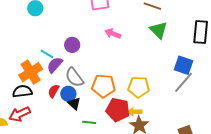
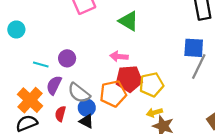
green triangle: (159, 30) -> (129, 21), moved
pink arrow: (113, 34) -> (119, 56), moved
cyan line: (47, 54) -> (41, 64), moved
blue circle: (68, 94) -> (87, 108), moved
red pentagon: (118, 110) -> (129, 79), moved

